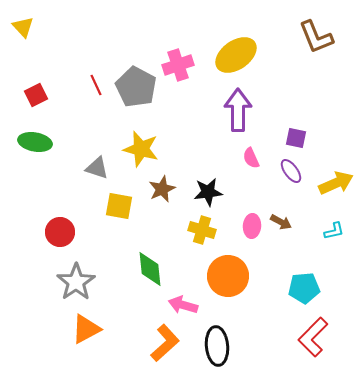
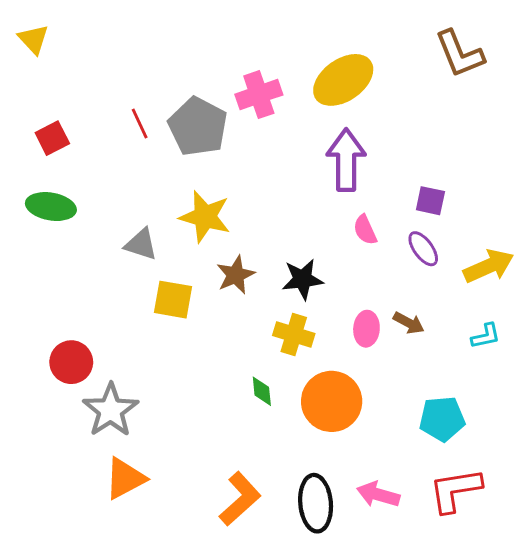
red circle: (60, 232) -> (71, 362), moved
green diamond: (150, 269) -> (262, 391), moved, size x0.6
pink arrow: (183, 305) -> (378, 494), moved
red L-shape: (313, 337) -> (455, 490), turned 36

